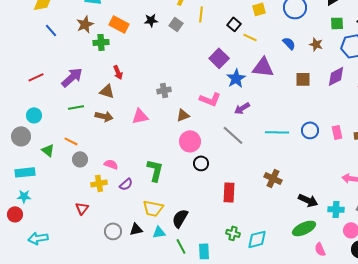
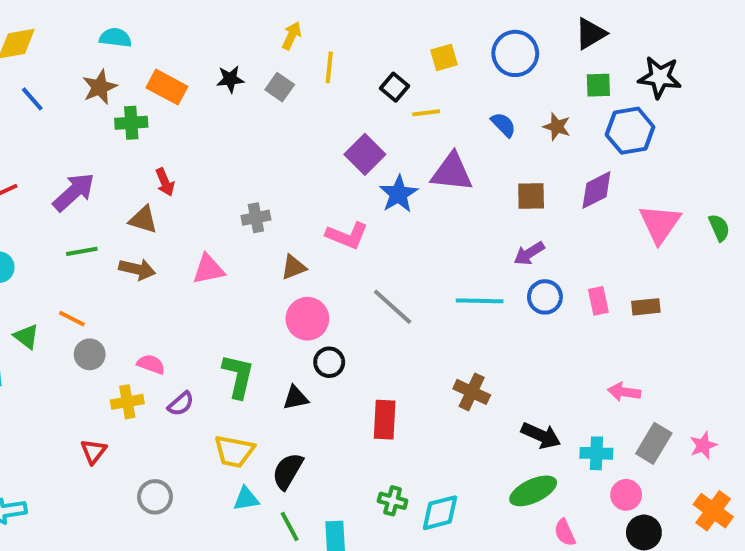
yellow line: (250, 37) -> (426, 113), turned -32
purple arrow: (242, 108) -> (529, 253), moved
black triangle: (136, 229) -> (296, 398), moved

